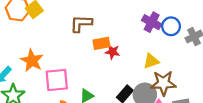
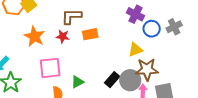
blue circle: (171, 26) -> (152, 29), moved
red star: (112, 52) -> (63, 36), moved
orange star: (32, 61) -> (34, 36), moved

